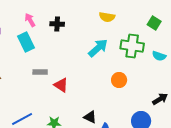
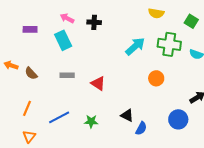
yellow semicircle: (107, 17) -> (156, 13), moved
pink arrow: (30, 20) -> (67, 18), turned -32
gray rectangle: (40, 72) -> (67, 75), moved

